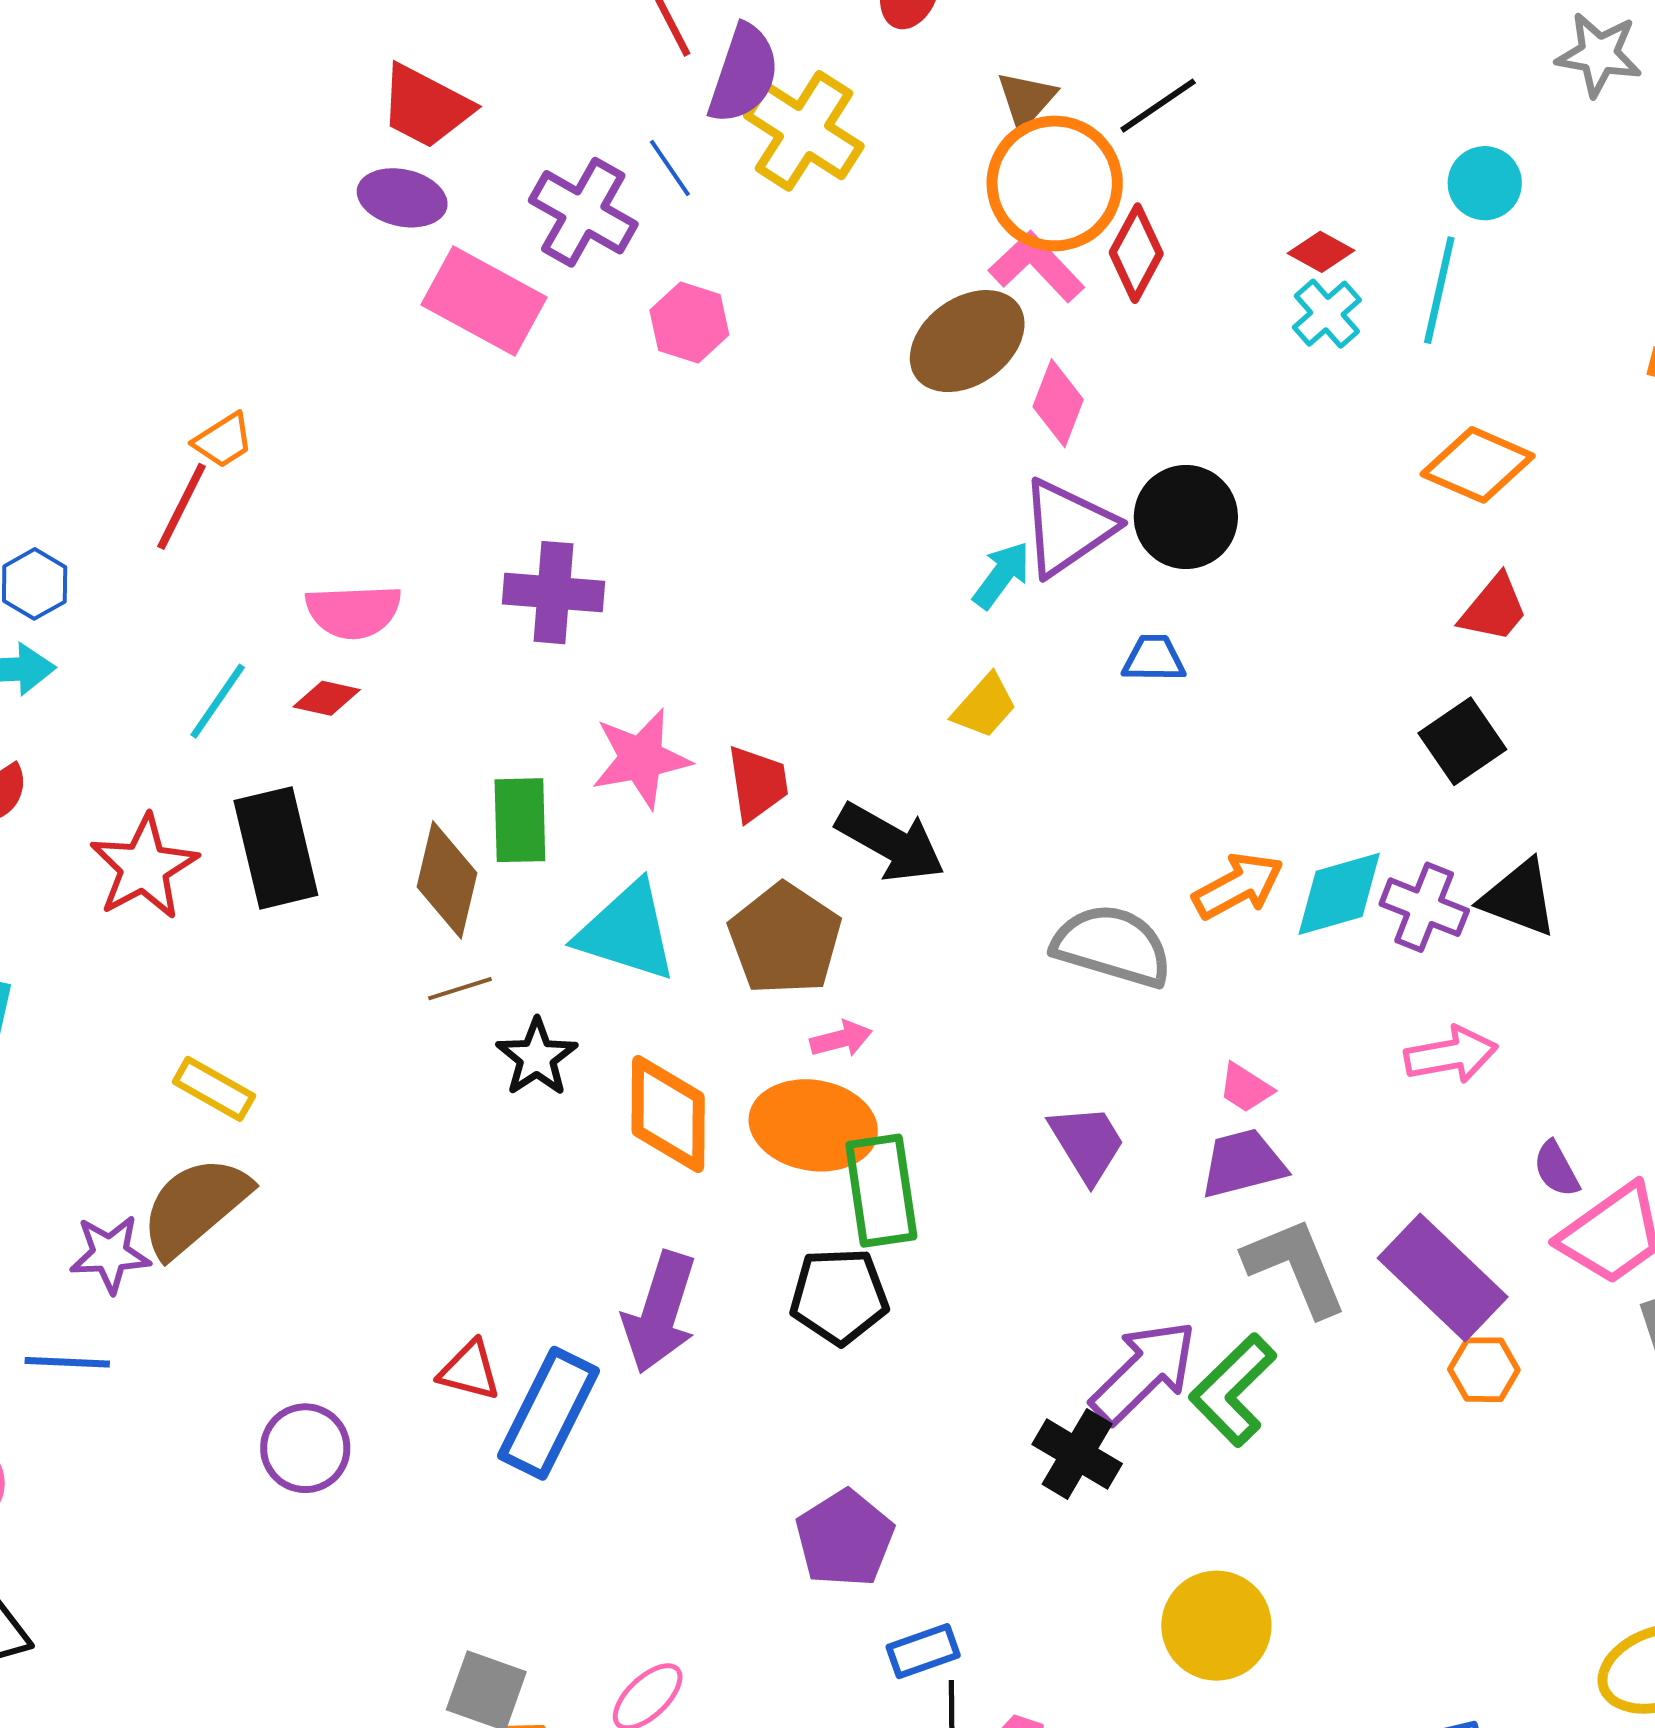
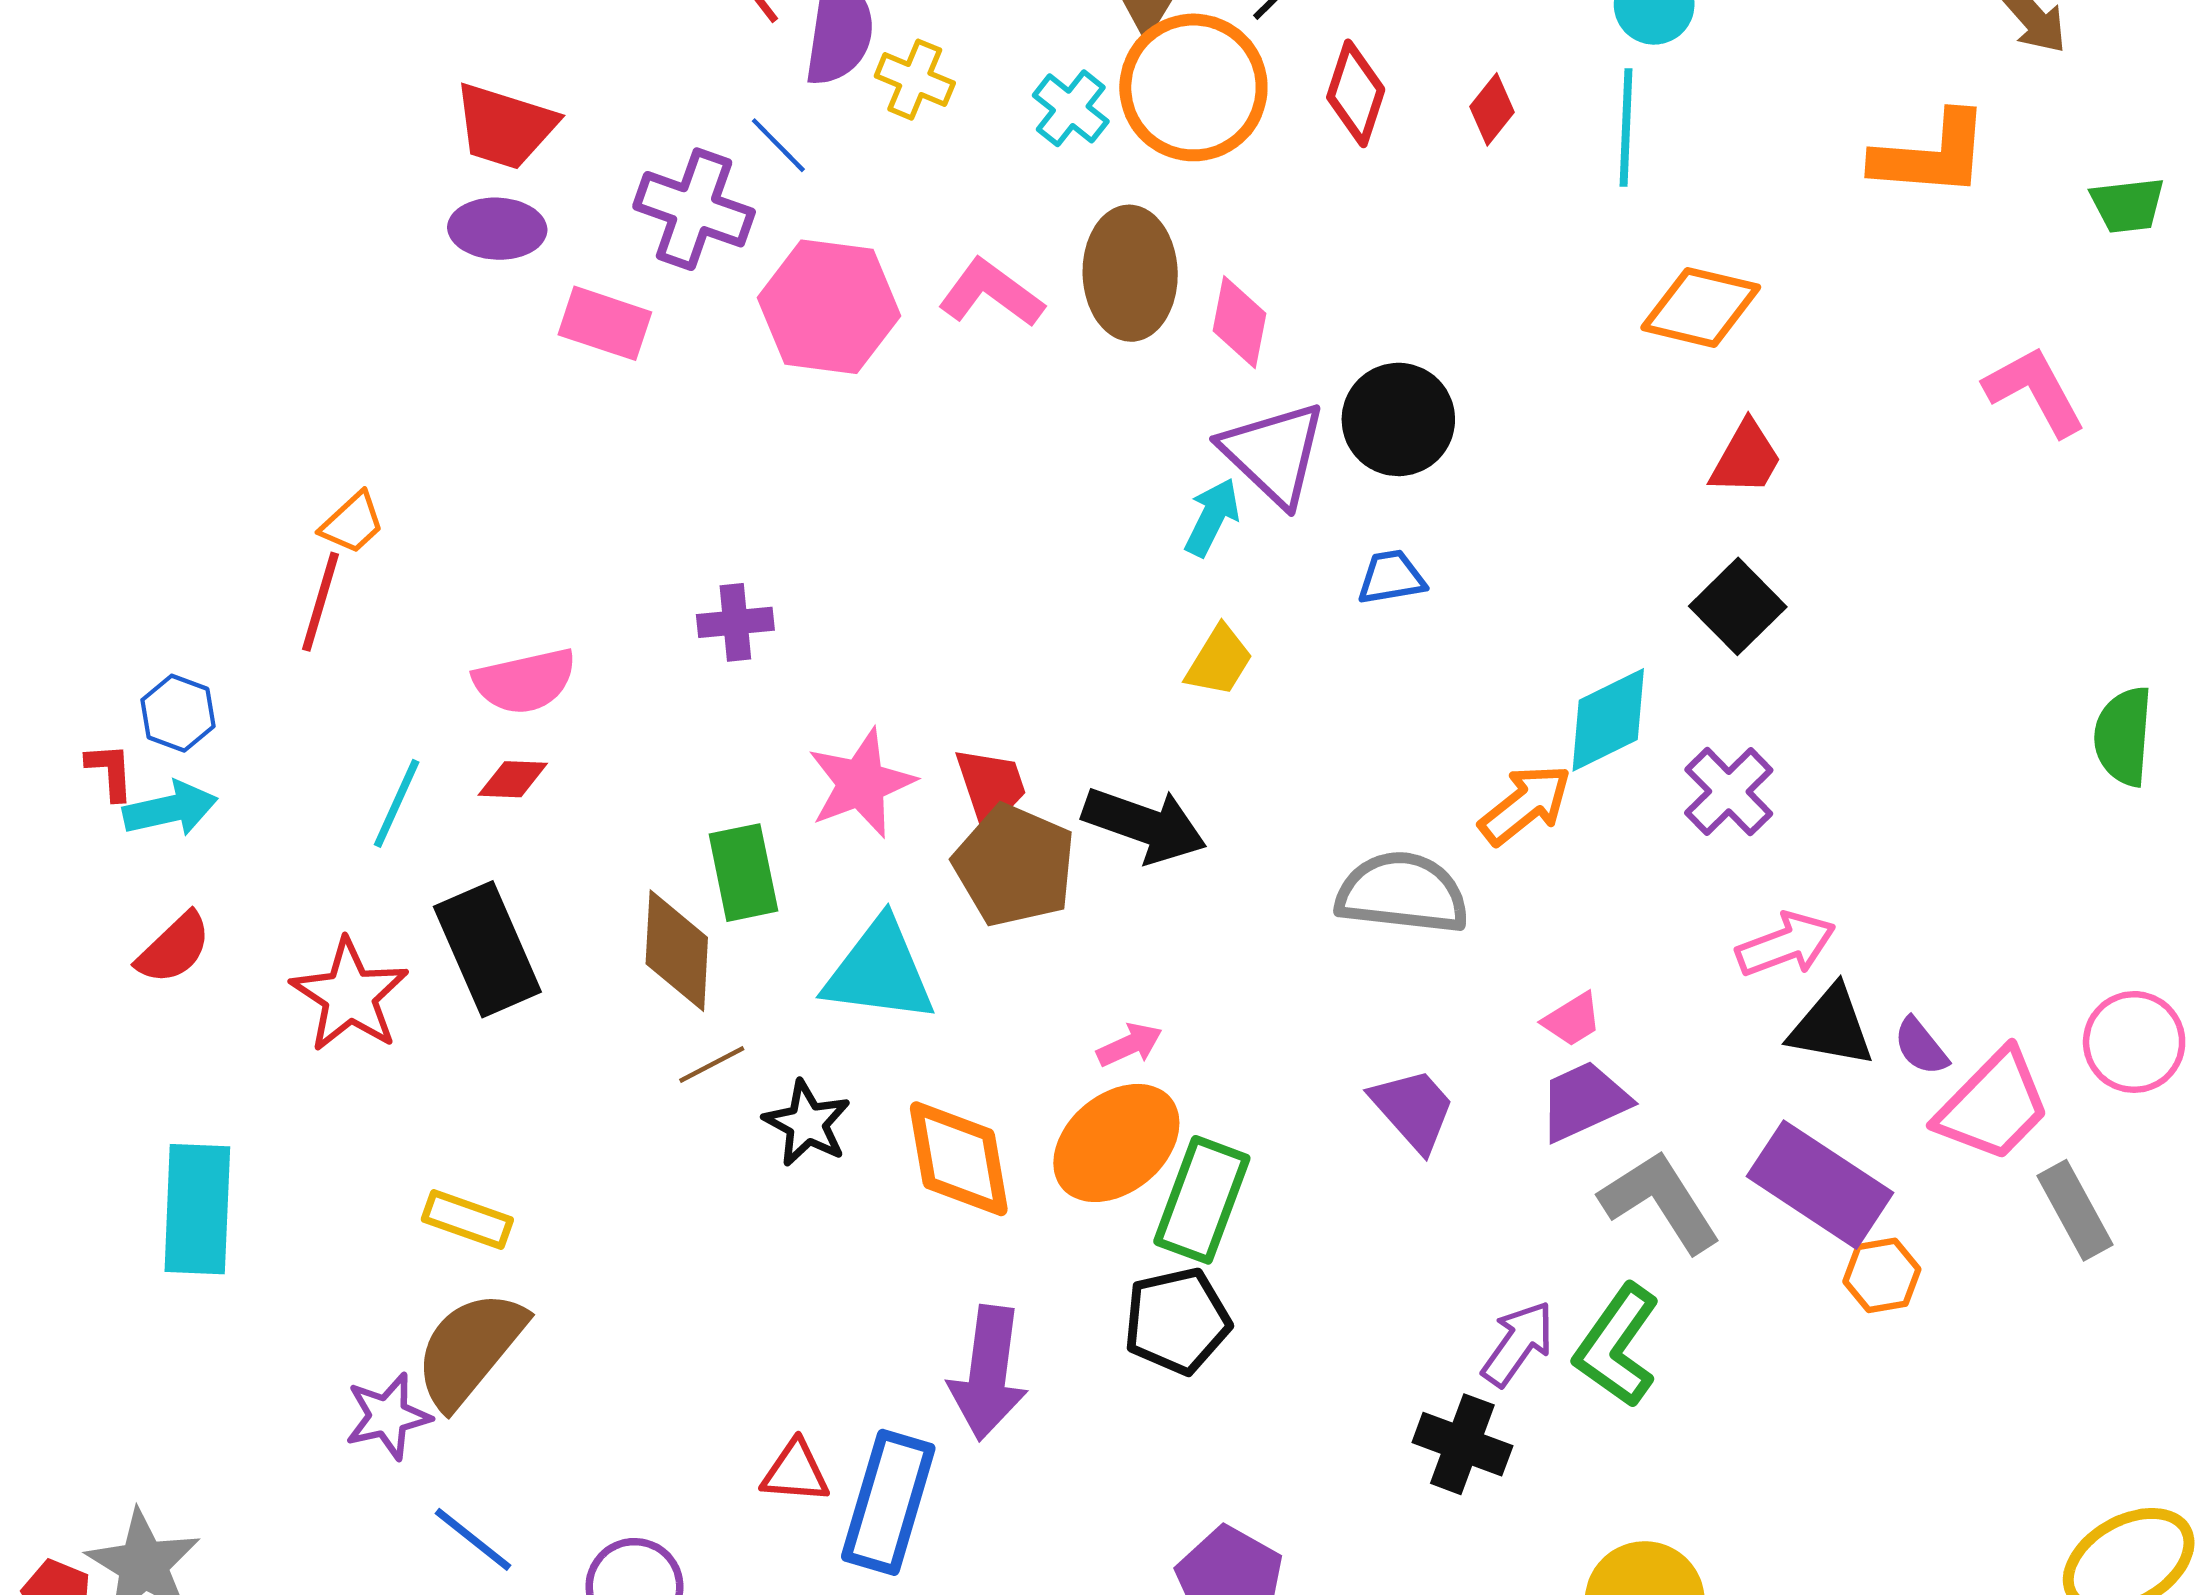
yellow cross: (804, 131) -> (915, 80), size x0.6
red diamond: (1321, 252) -> (1492, 109), turned -70
red diamond: (1136, 253) -> (1356, 93), moved
pink L-shape: (1037, 267) -> (991, 293), moved
pink rectangle: (484, 301) -> (605, 323), size x0.7
cyan cross: (1327, 314) -> (1071, 108), moved
pink hexagon: (689, 322) -> (829, 307), size x1.6
brown ellipse: (967, 341) -> (1130, 273), turned -46
purple triangle: (1067, 527) -> (1274, 453), turned -32
purple cross: (553, 593) -> (735, 622), size x0.7
cyan diamond: (1339, 894) -> (1608, 720), moved
black triangle: (1519, 898) -> (1831, 1027), moved
purple cross: (1424, 907) -> (1729, 792), turned 34
brown pentagon: (785, 939) -> (1014, 865), moved
pink trapezoid: (1246, 1088) -> (1572, 1020), turned -54
orange ellipse: (813, 1125) -> (1116, 1143), turned -39
green rectangle: (881, 1191) -> (1202, 1200), turned 39
blue line: (67, 1362) -> (473, 1539), moved, turned 46
purple arrow: (1144, 1372) -> (1518, 1343), size x0.7

